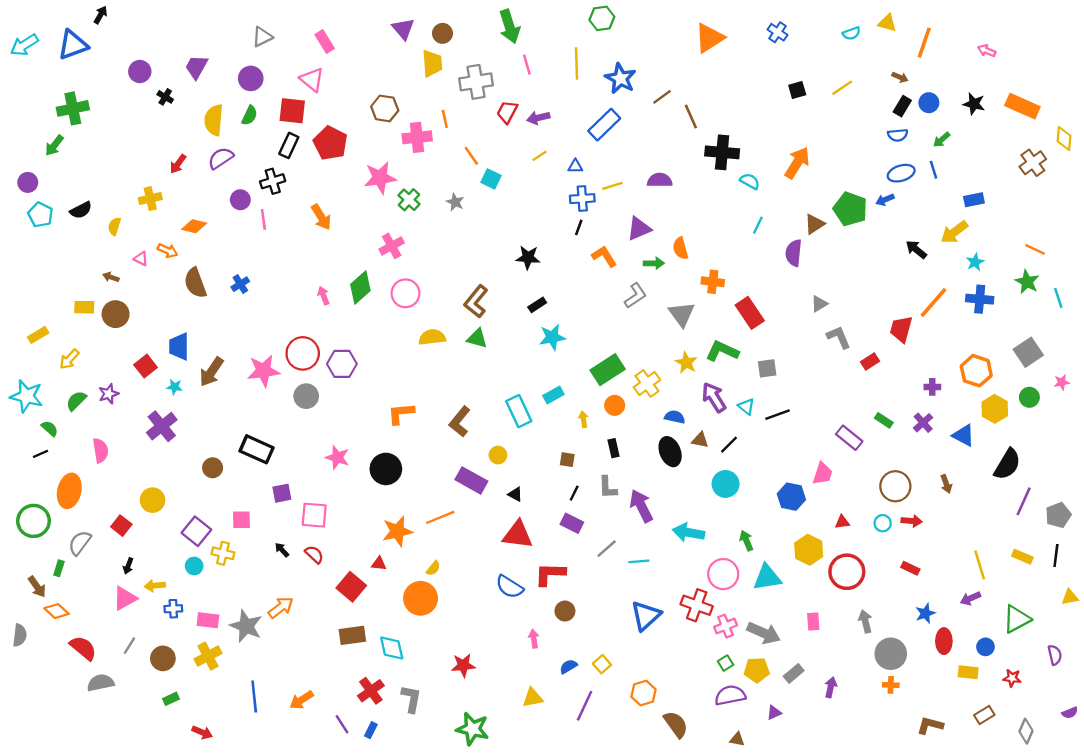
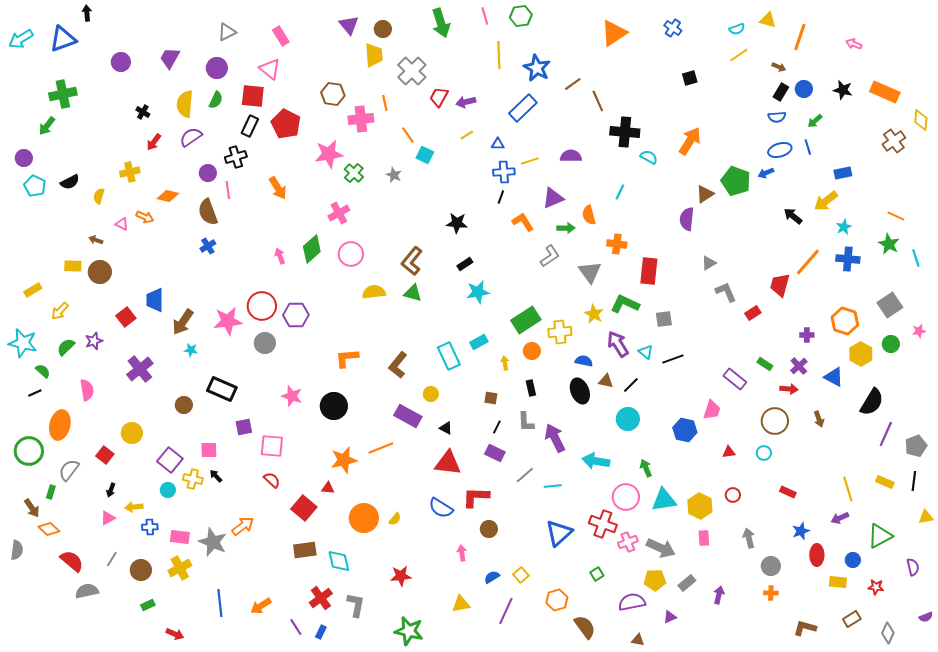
black arrow: (101, 15) -> (87, 13), turned -35
pink line: (527, 65) -> (485, 16), moved
gray cross: (476, 82) -> (412, 71), turned -36
yellow line: (842, 88) -> (739, 55), moved
black cross: (165, 97) -> (143, 112), moved
cyan line: (758, 225) -> (620, 192), moved
brown semicircle: (195, 283) -> (208, 212), moved
red rectangle: (750, 313) -> (649, 271), turned 40
yellow cross: (647, 383) -> (560, 332), turned 30
cyan star: (174, 387) -> (191, 350), moved
red arrow: (912, 521) -> (789, 389), moved
black arrow: (282, 550) -> (216, 476), moved
yellow hexagon: (809, 550) -> (700, 506), moved
yellow semicircle: (433, 568) -> (395, 519), moved
red circle: (847, 572) -> (733, 495), size x0.5
pink triangle: (125, 598) -> (108, 518), size x0.7
gray circle: (891, 654) -> (771, 566), size x0.7
green square: (726, 663) -> (597, 574), moved

